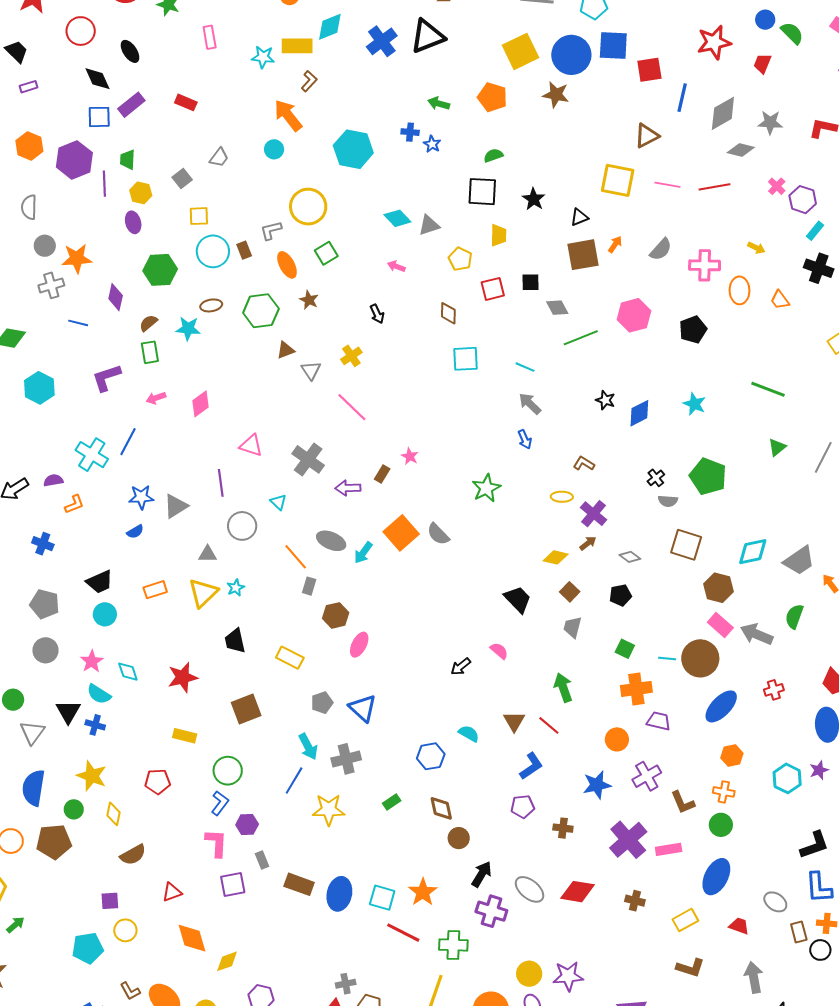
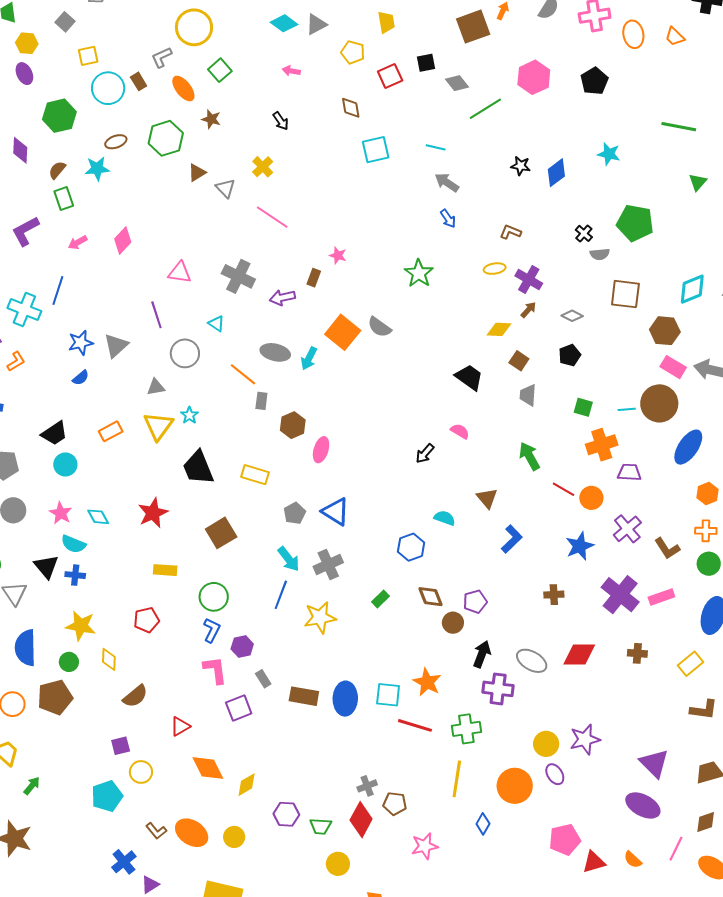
black trapezoid: (235, 641) -> (198, 468), size x1.4
red line: (549, 725) -> (564, 489), moved
purple pentagon: (523, 806) -> (475, 602), moved

